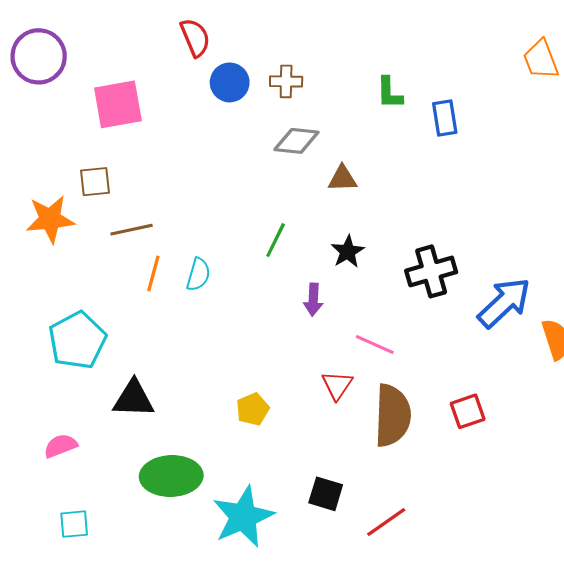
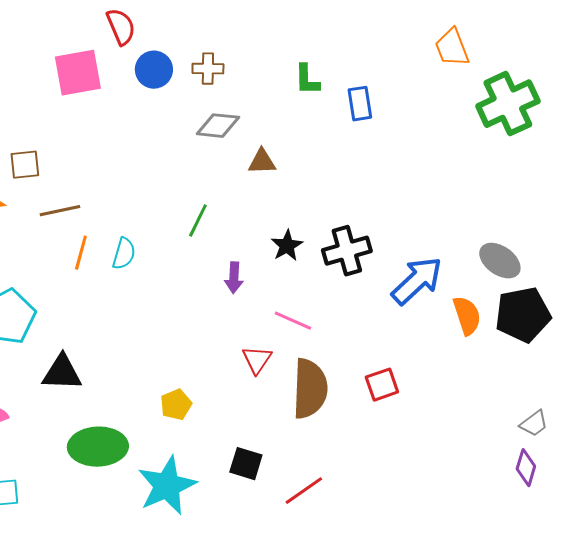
pink square: (118, 104) -> (78, 73), moved
black star: (348, 252) -> (287, 246), moved
yellow pentagon: (253, 409) -> (176, 405), moved

